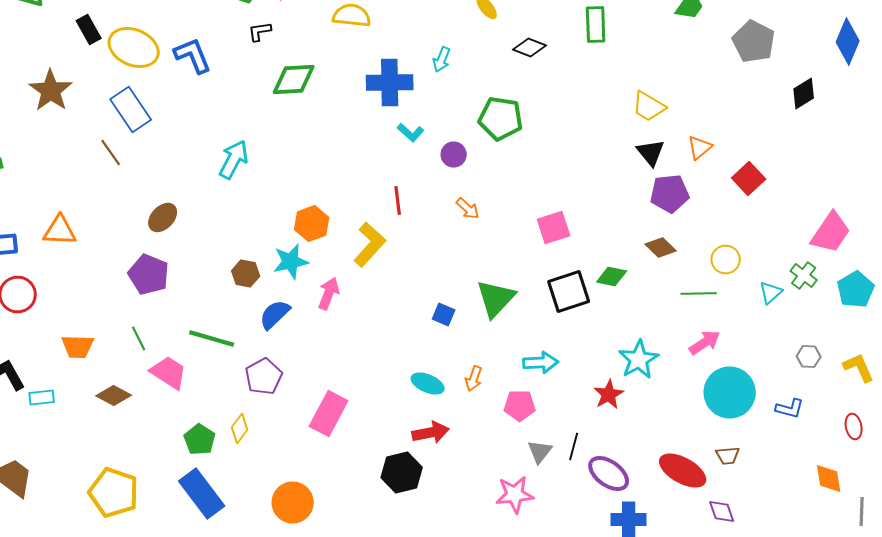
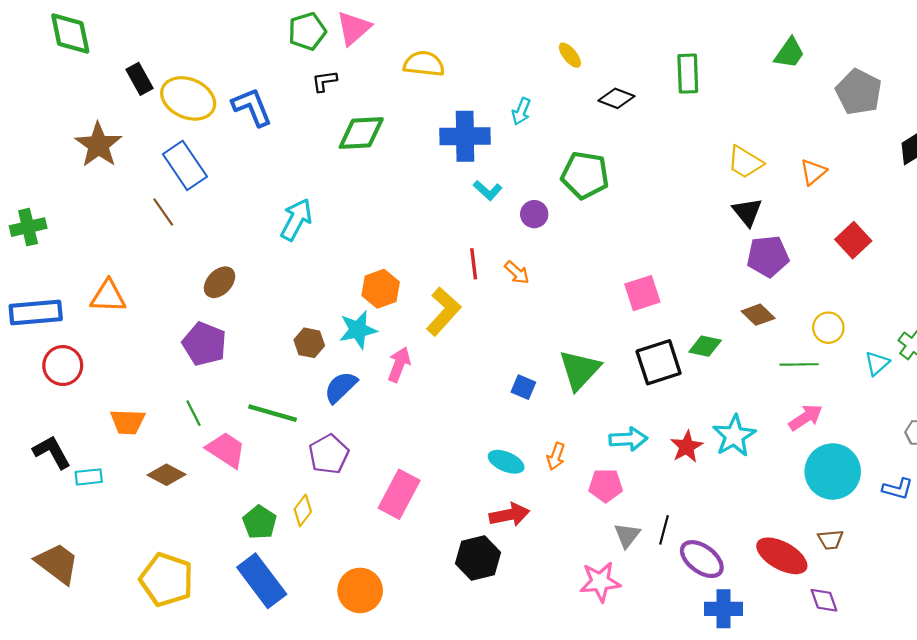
orange triangle: (700, 148) -> (813, 172), moved
orange arrow: (468, 208) -> (517, 273), moved
red star: (609, 394) -> (687, 447), moved

